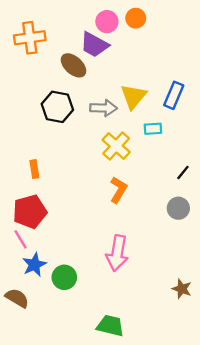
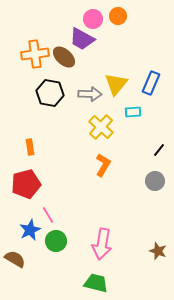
orange cross: (30, 38) -> (35, 54), moved
pink line: (21, 239) -> (48, 215), moved
pink arrow: (117, 253) -> (102, 244), moved

